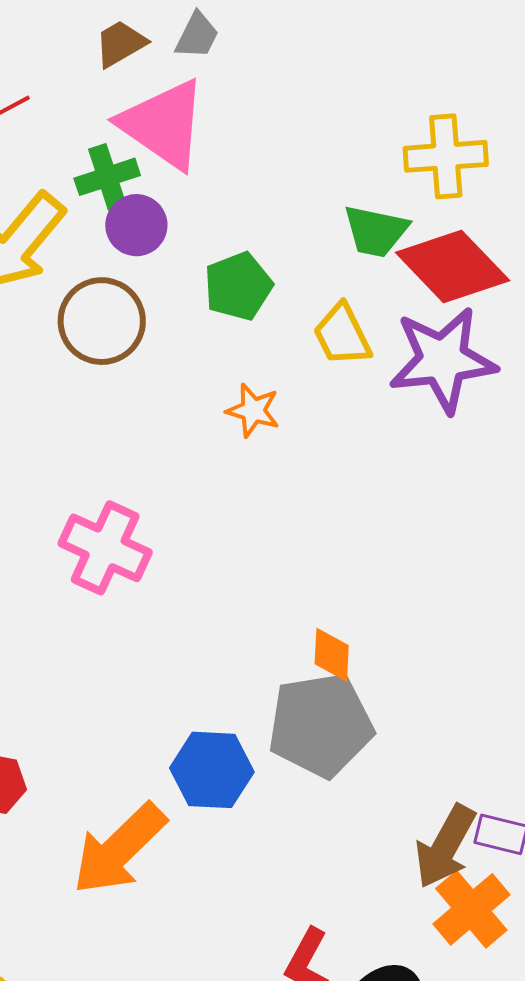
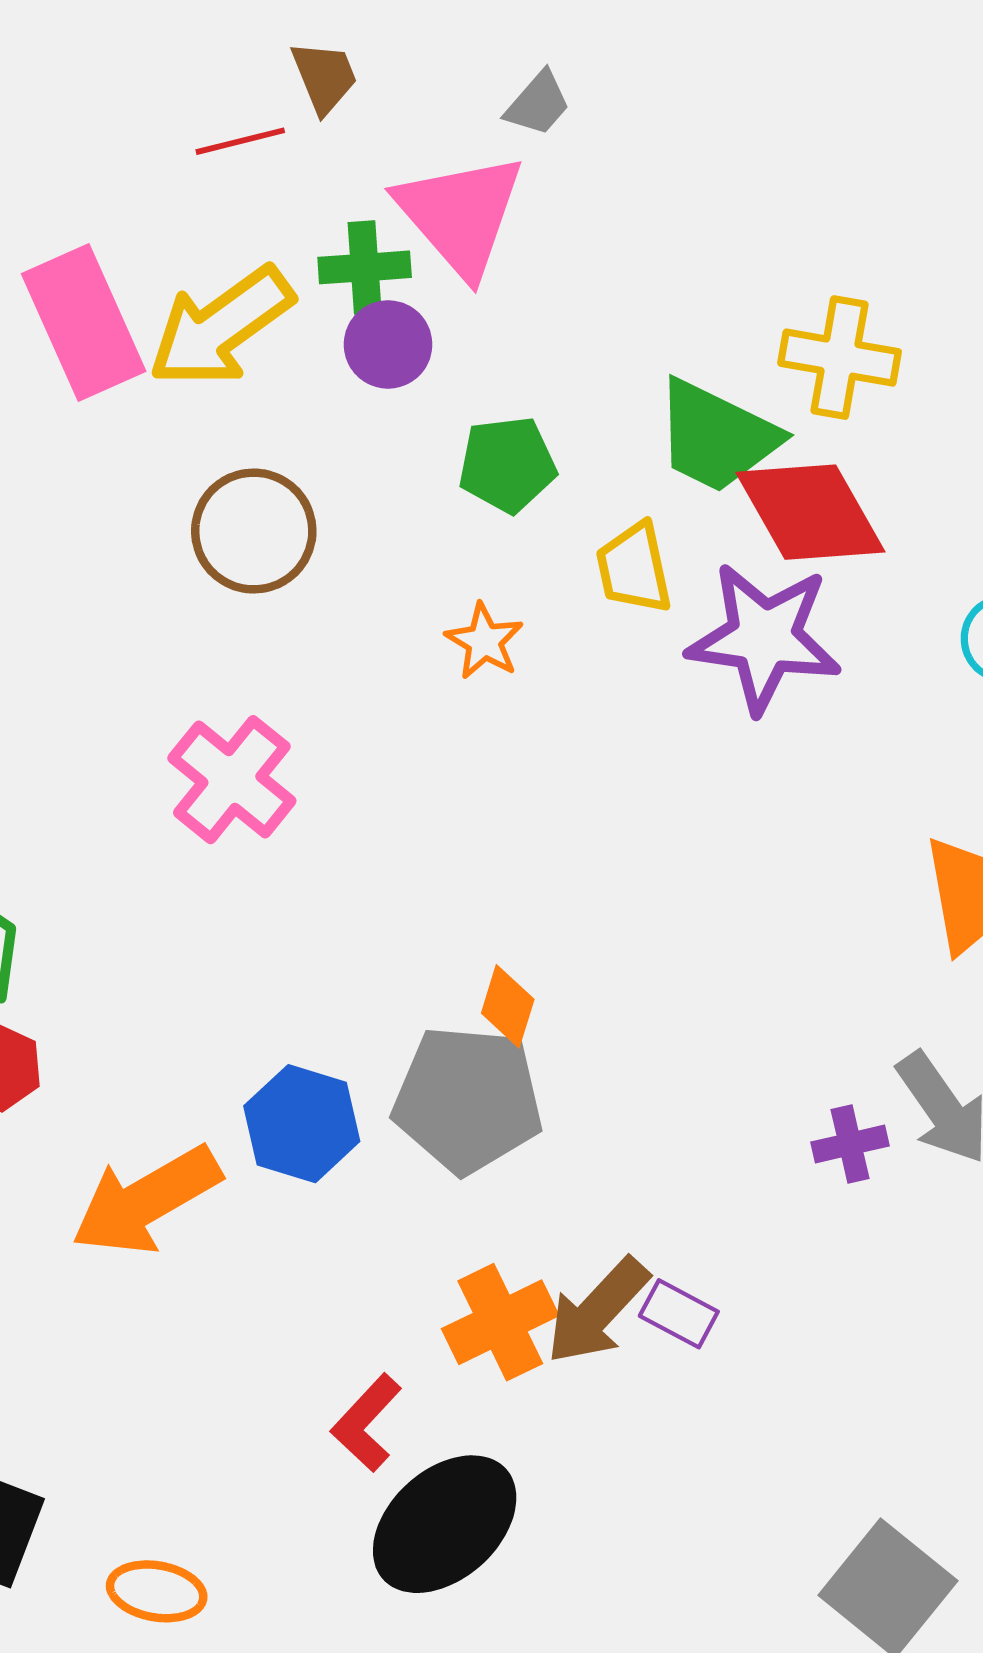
brown trapezoid: (120, 44) -> (324, 77), moved, turned 84
green trapezoid: (376, 231) -> (717, 436), size x1.4
brown circle: (102, 321) -> (254, 531), moved
orange cross: (471, 909) -> (500, 1322), moved

